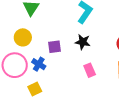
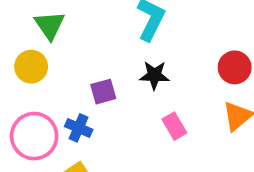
yellow circle: (23, 37) -> (31, 67), moved

